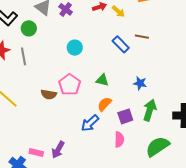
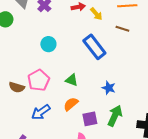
brown line: (142, 37) -> (122, 29), moved
blue rectangle: (121, 44) -> (94, 47), size x1.4
blue arrow: (90, 123) -> (41, 112), moved

